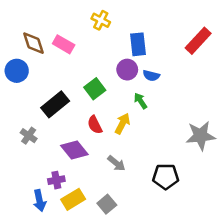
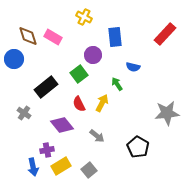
purple circle: (127, 70) -> (93, 55), moved
blue semicircle: (151, 76) -> (133, 67), moved
black pentagon: (166, 176) -> (138, 147), turned 30

